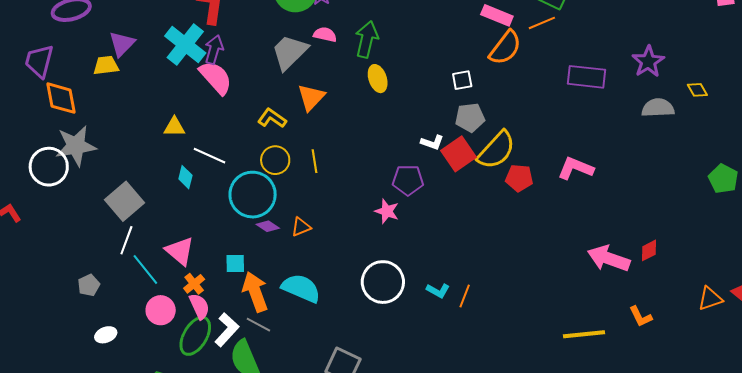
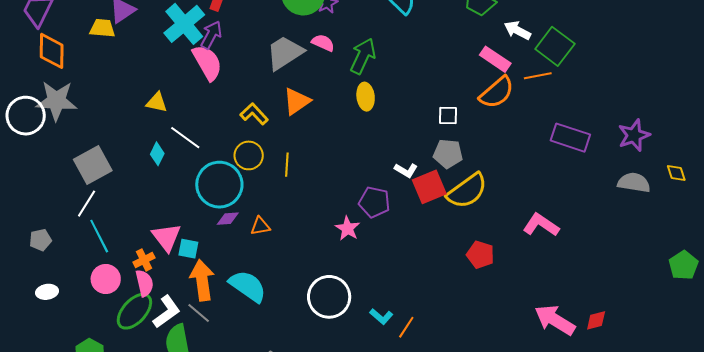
red pentagon: (519, 178) -> (480, 255), moved
purple diamond: (268, 226) -> (228, 219), turned -50
pink triangle: (180, 251) -> (166, 237), moved

